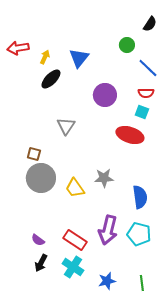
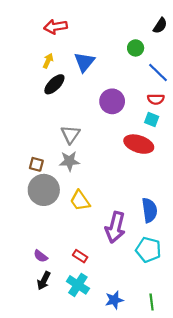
red arrow: (18, 48) -> (56, 27), moved
gray star: (104, 178) -> (69, 161), moved
purple arrow: (108, 230) -> (115, 227), moved
red rectangle: (75, 240) -> (80, 256), size x0.6

